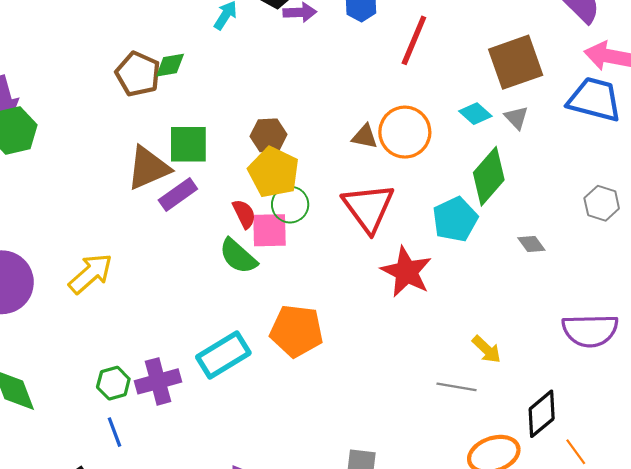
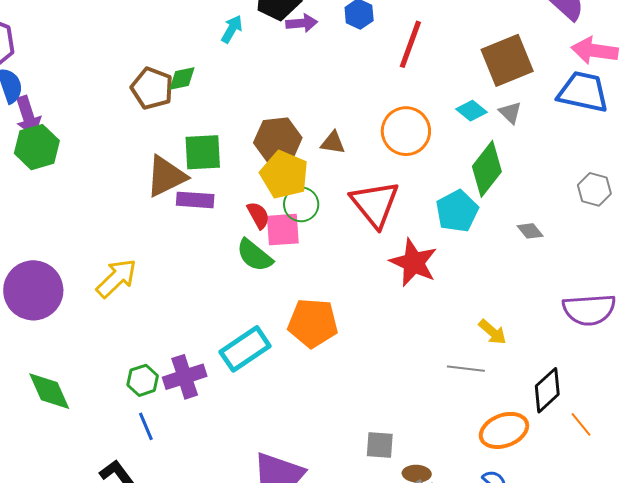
brown hexagon: (269, 135) -> (278, 140), size x1.4
brown triangle: (365, 137) -> (333, 143), moved
purple rectangle: (178, 195) -> (195, 200), turned 42

